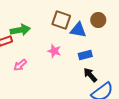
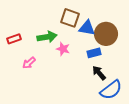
brown circle: (98, 20) -> (106, 34), moved, size x1.5
green arrow: (20, 30) -> (47, 37), moved

